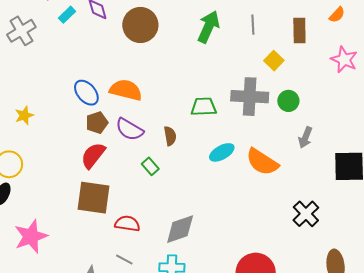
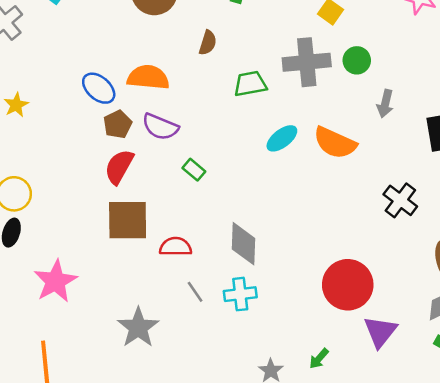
yellow star: (24, 115) -> (16, 105), moved
brown semicircle: (170, 136) -> (208, 43), moved, turned 36
gray diamond: (180, 229) -> (244, 244), turned -60
gray line: (124, 259) -> (195, 292), moved, turned 36

